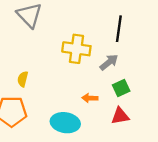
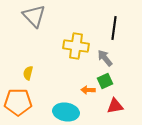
gray arrow: (109, 62) -> (105, 58), turned -90
green square: (121, 88) -> (105, 81), moved

